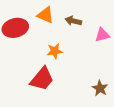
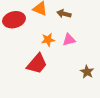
pink triangle: (102, 35) -> (69, 40), moved

